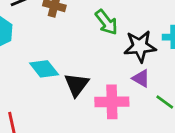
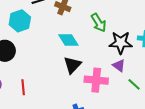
cyan diamond: (44, 69) -> (68, 40), moved

